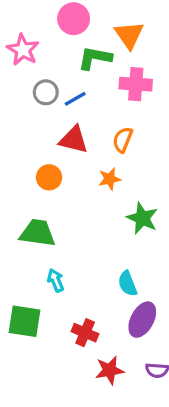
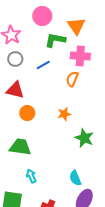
gray circle: (46, 92) -> (15, 59), moved
red triangle: (74, 140) -> (15, 90), moved
orange semicircle: (123, 140) -> (72, 79), moved

